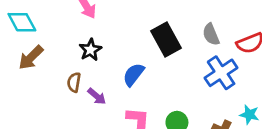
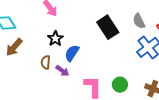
blue semicircle: (134, 75) -> (72, 53), moved

